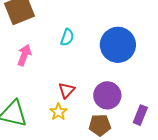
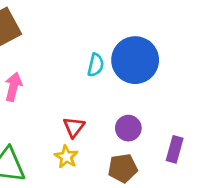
cyan semicircle: (67, 37) -> (96, 65), moved
purple circle: (107, 95) -> (128, 128), size x0.7

